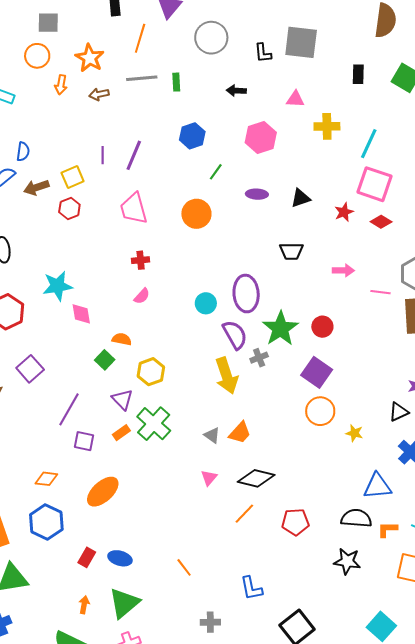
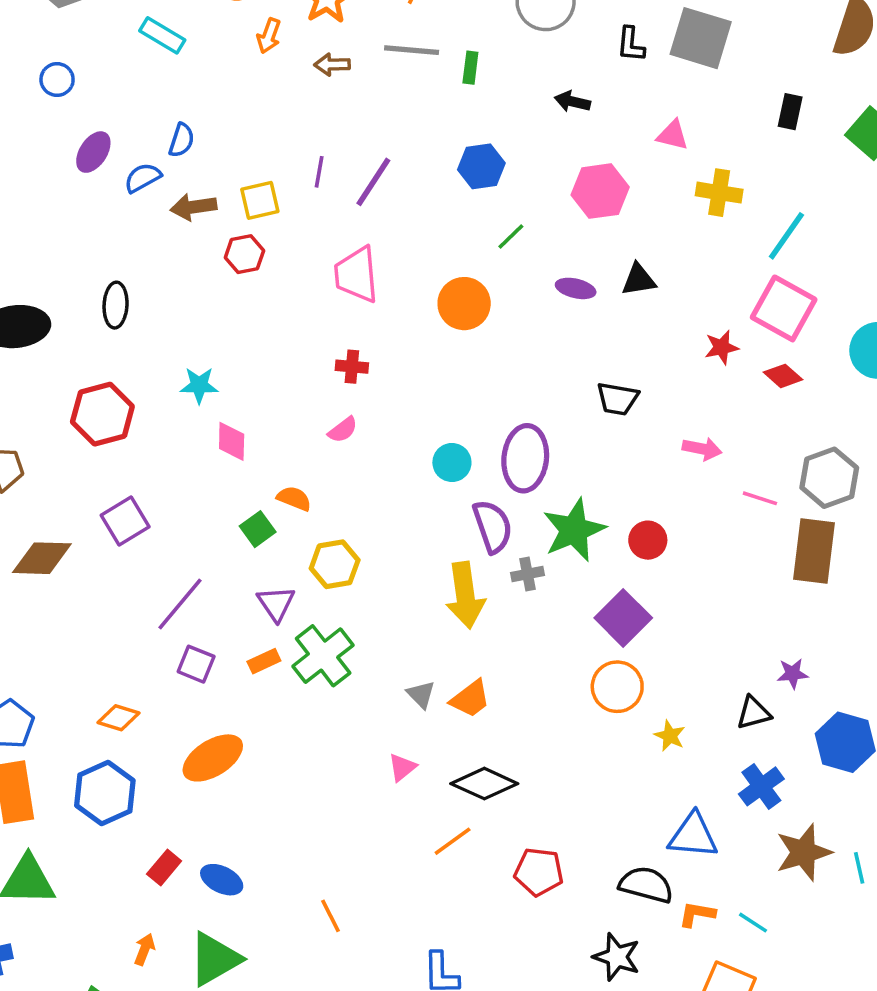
black triangle: (300, 198) -> (639, 280), moved
cyan star: (58, 286) -> (199, 385), size x0.7

